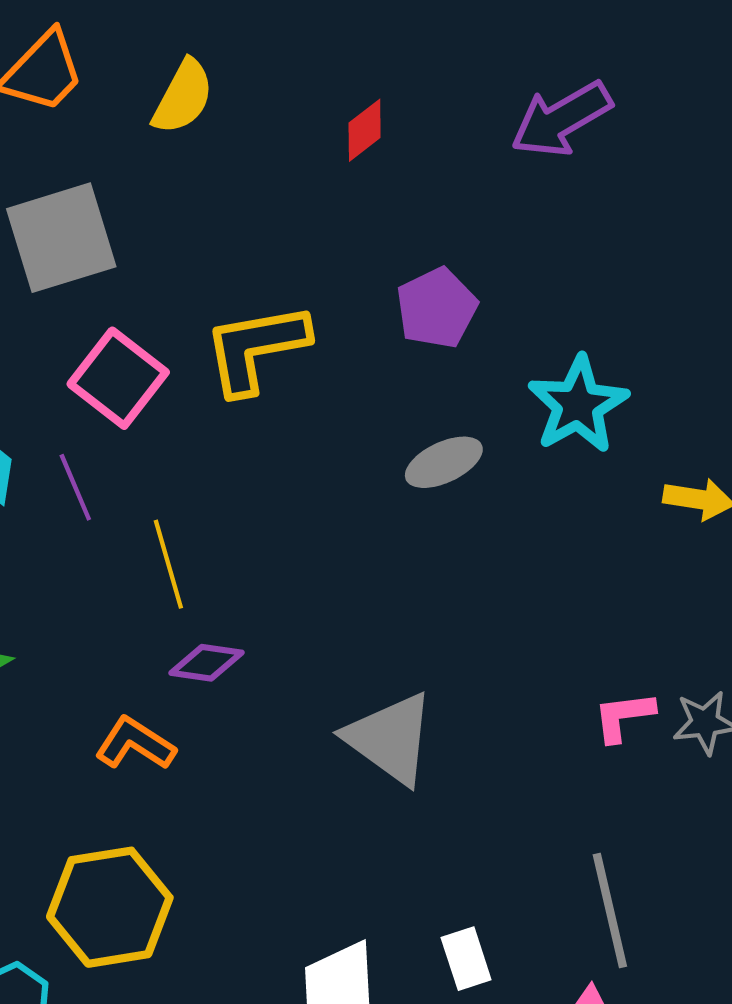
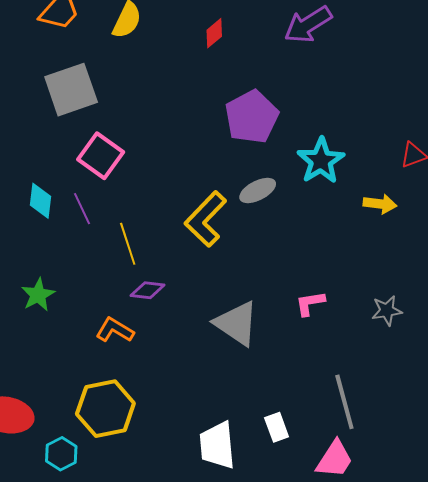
purple pentagon: (437, 308) -> (252, 117), size x1.4
yellow L-shape: (256, 348) -> (206, 219), moved, turned -34
pink L-shape: (624, 716) -> (310, 303), moved

